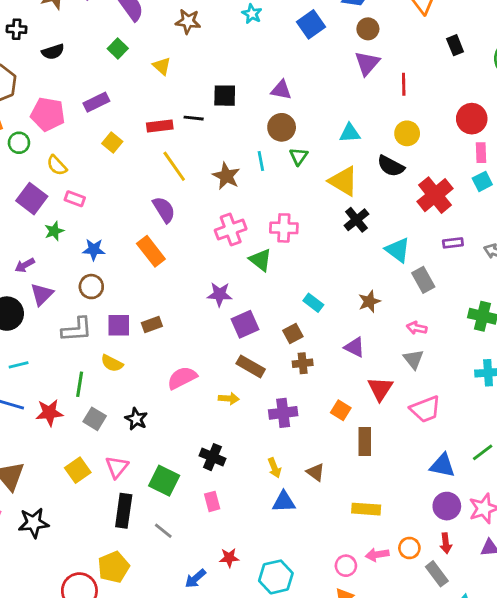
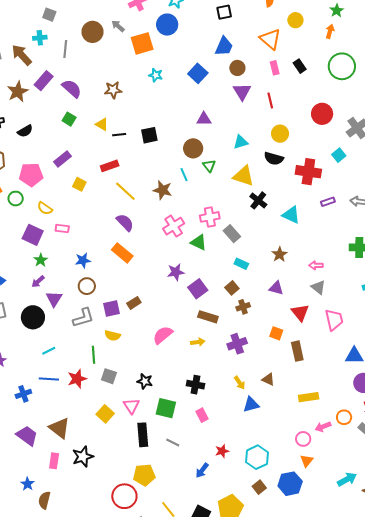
purple triangle: (281, 90) -> (204, 119), moved
black line: (194, 118) -> (119, 135), moved
pink rectangle: (481, 153) -> (275, 68), moved
red cross: (435, 195) -> (308, 172), turned -30
green star: (54, 231) -> (41, 260), moved
gray rectangle: (423, 280) -> (232, 234), moved
pink trapezoid: (425, 409) -> (334, 320), turned -70
black star: (136, 419) -> (145, 381), moved
yellow pentagon: (113, 567) -> (144, 475), turned 30

